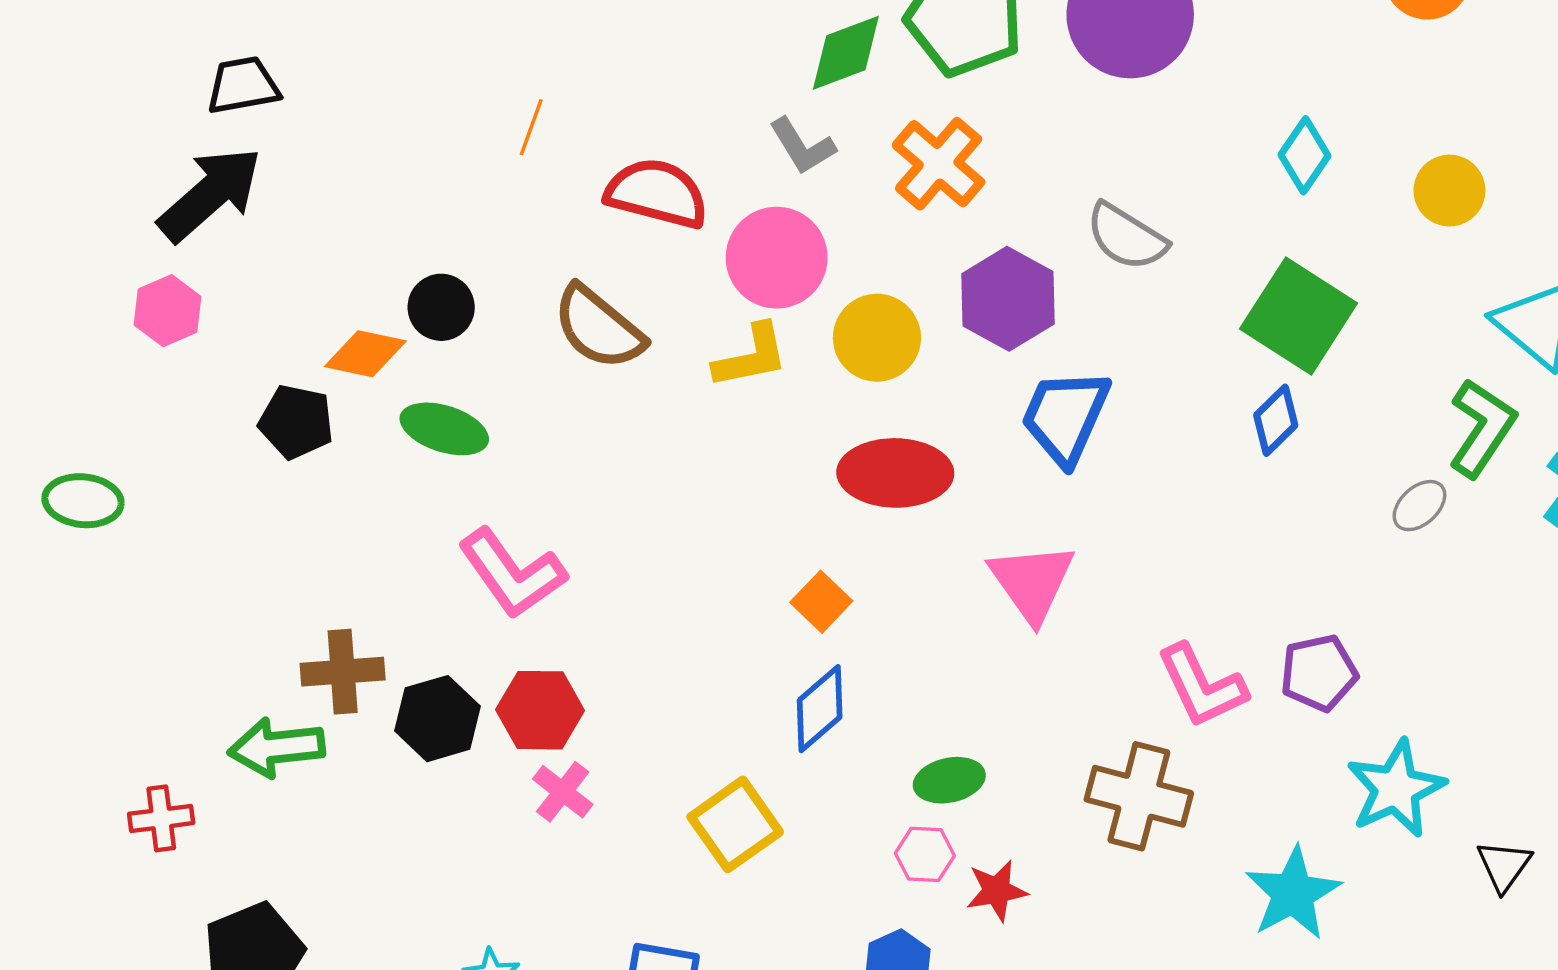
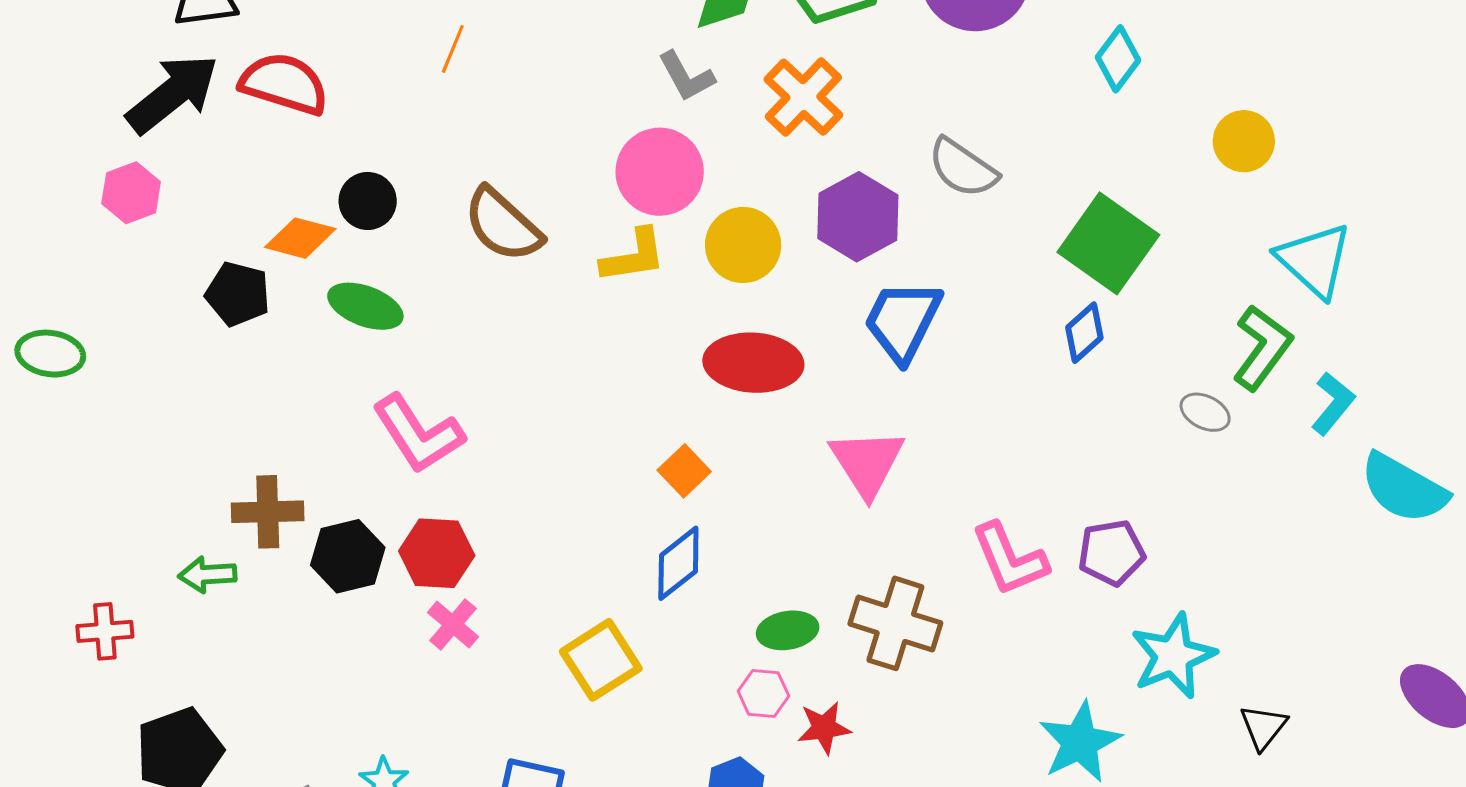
cyan diamond: (1305, 155) -> (1118, 59), moved
red semicircle: (657, 193) -> (284, 84), moved
gray ellipse: (1419, 506) -> (1205, 412), turned 66
green arrow: (277, 747) -> (207, 575), size x0.7
brown cross: (1139, 796) -> (895, 623), moved

